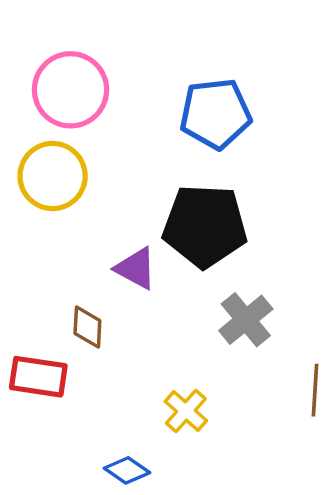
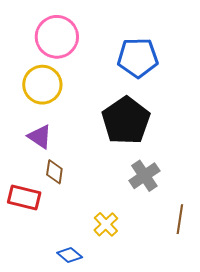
black pentagon: (205, 226) -> (126, 121), turned 30
purple triangle: (136, 268) -> (40, 137), moved

